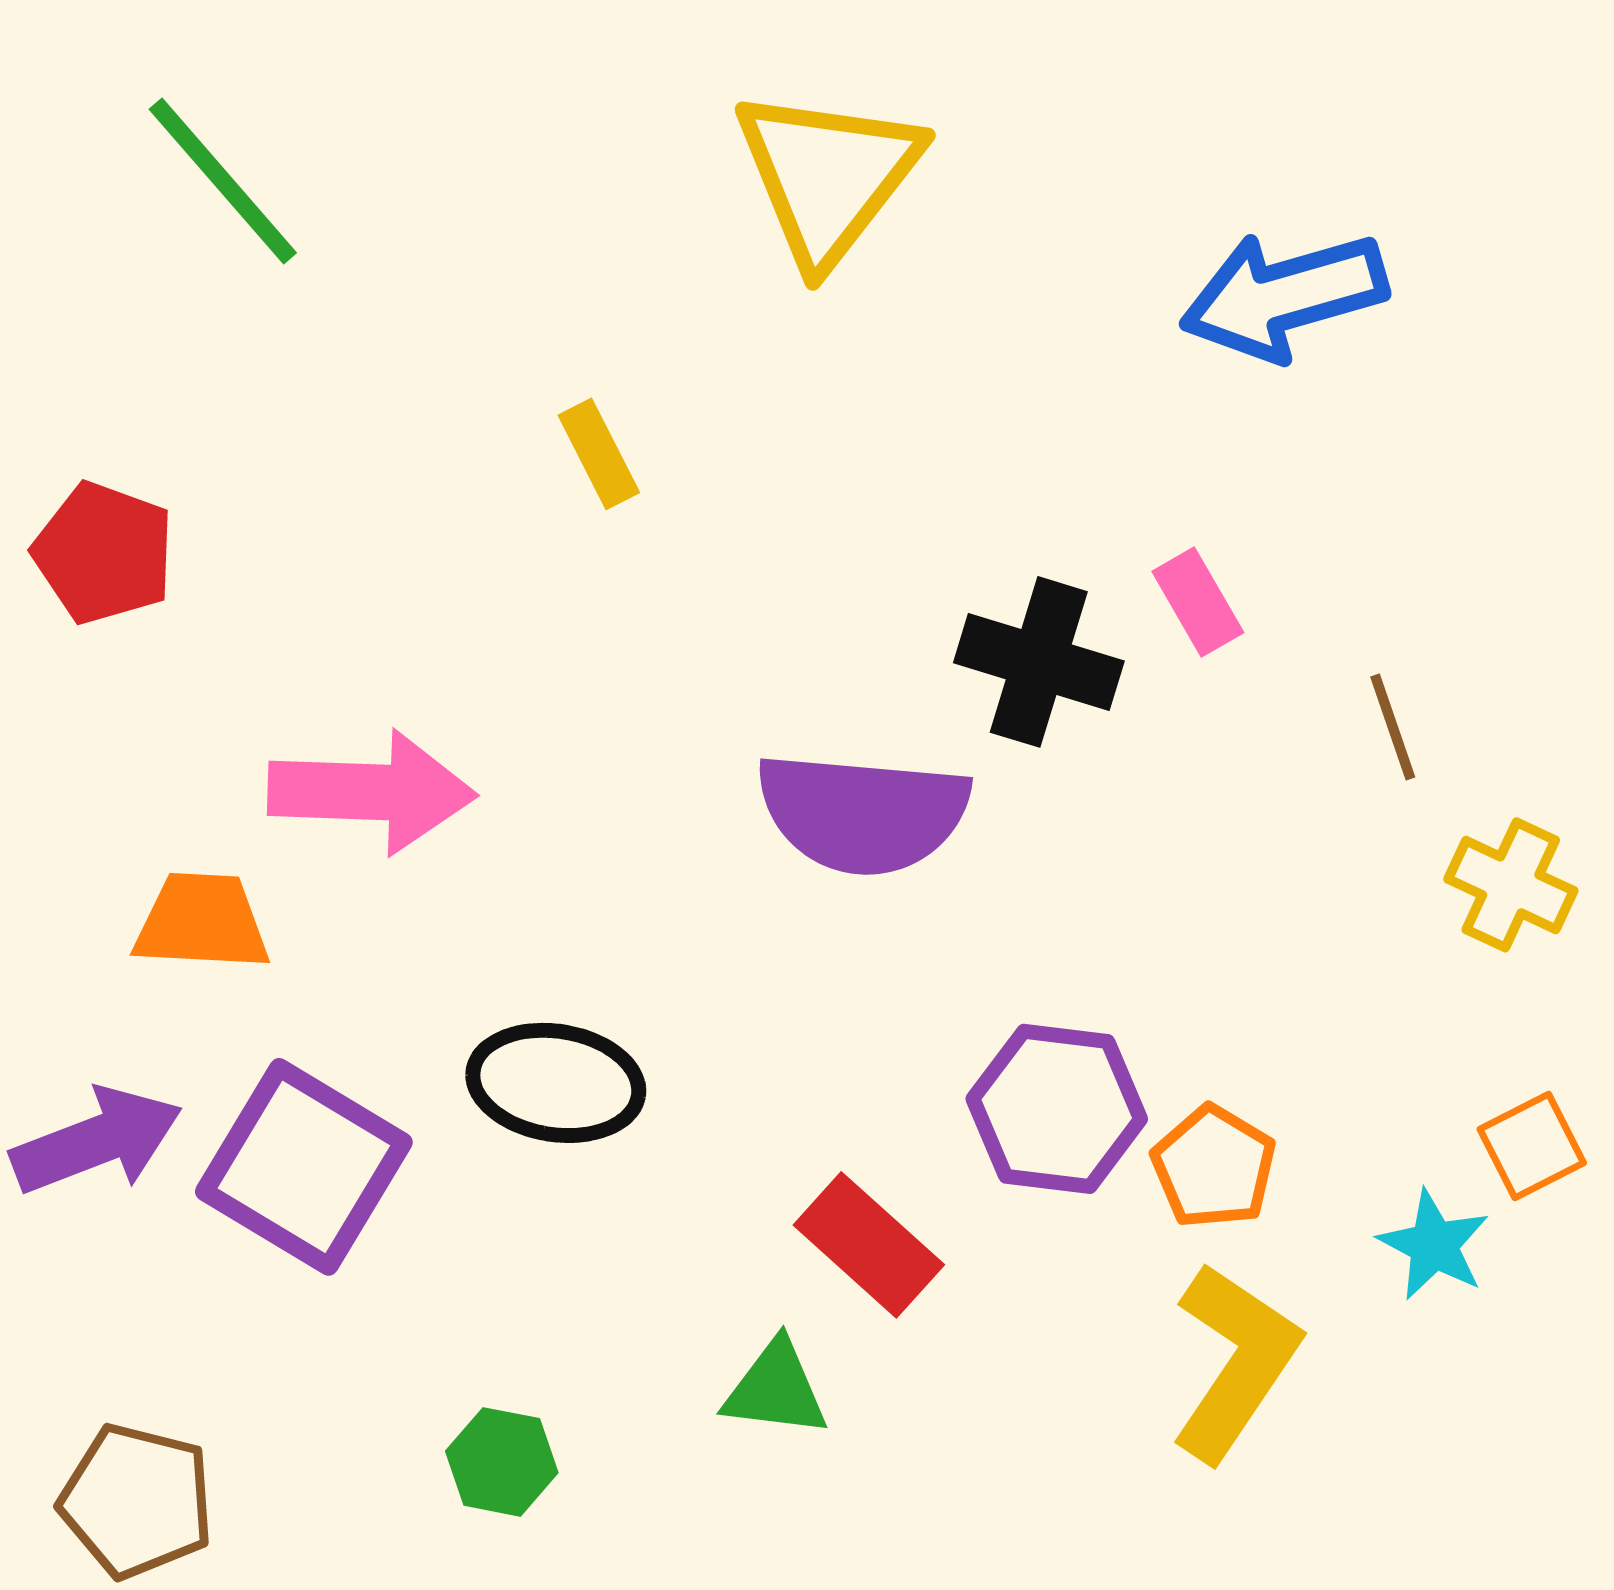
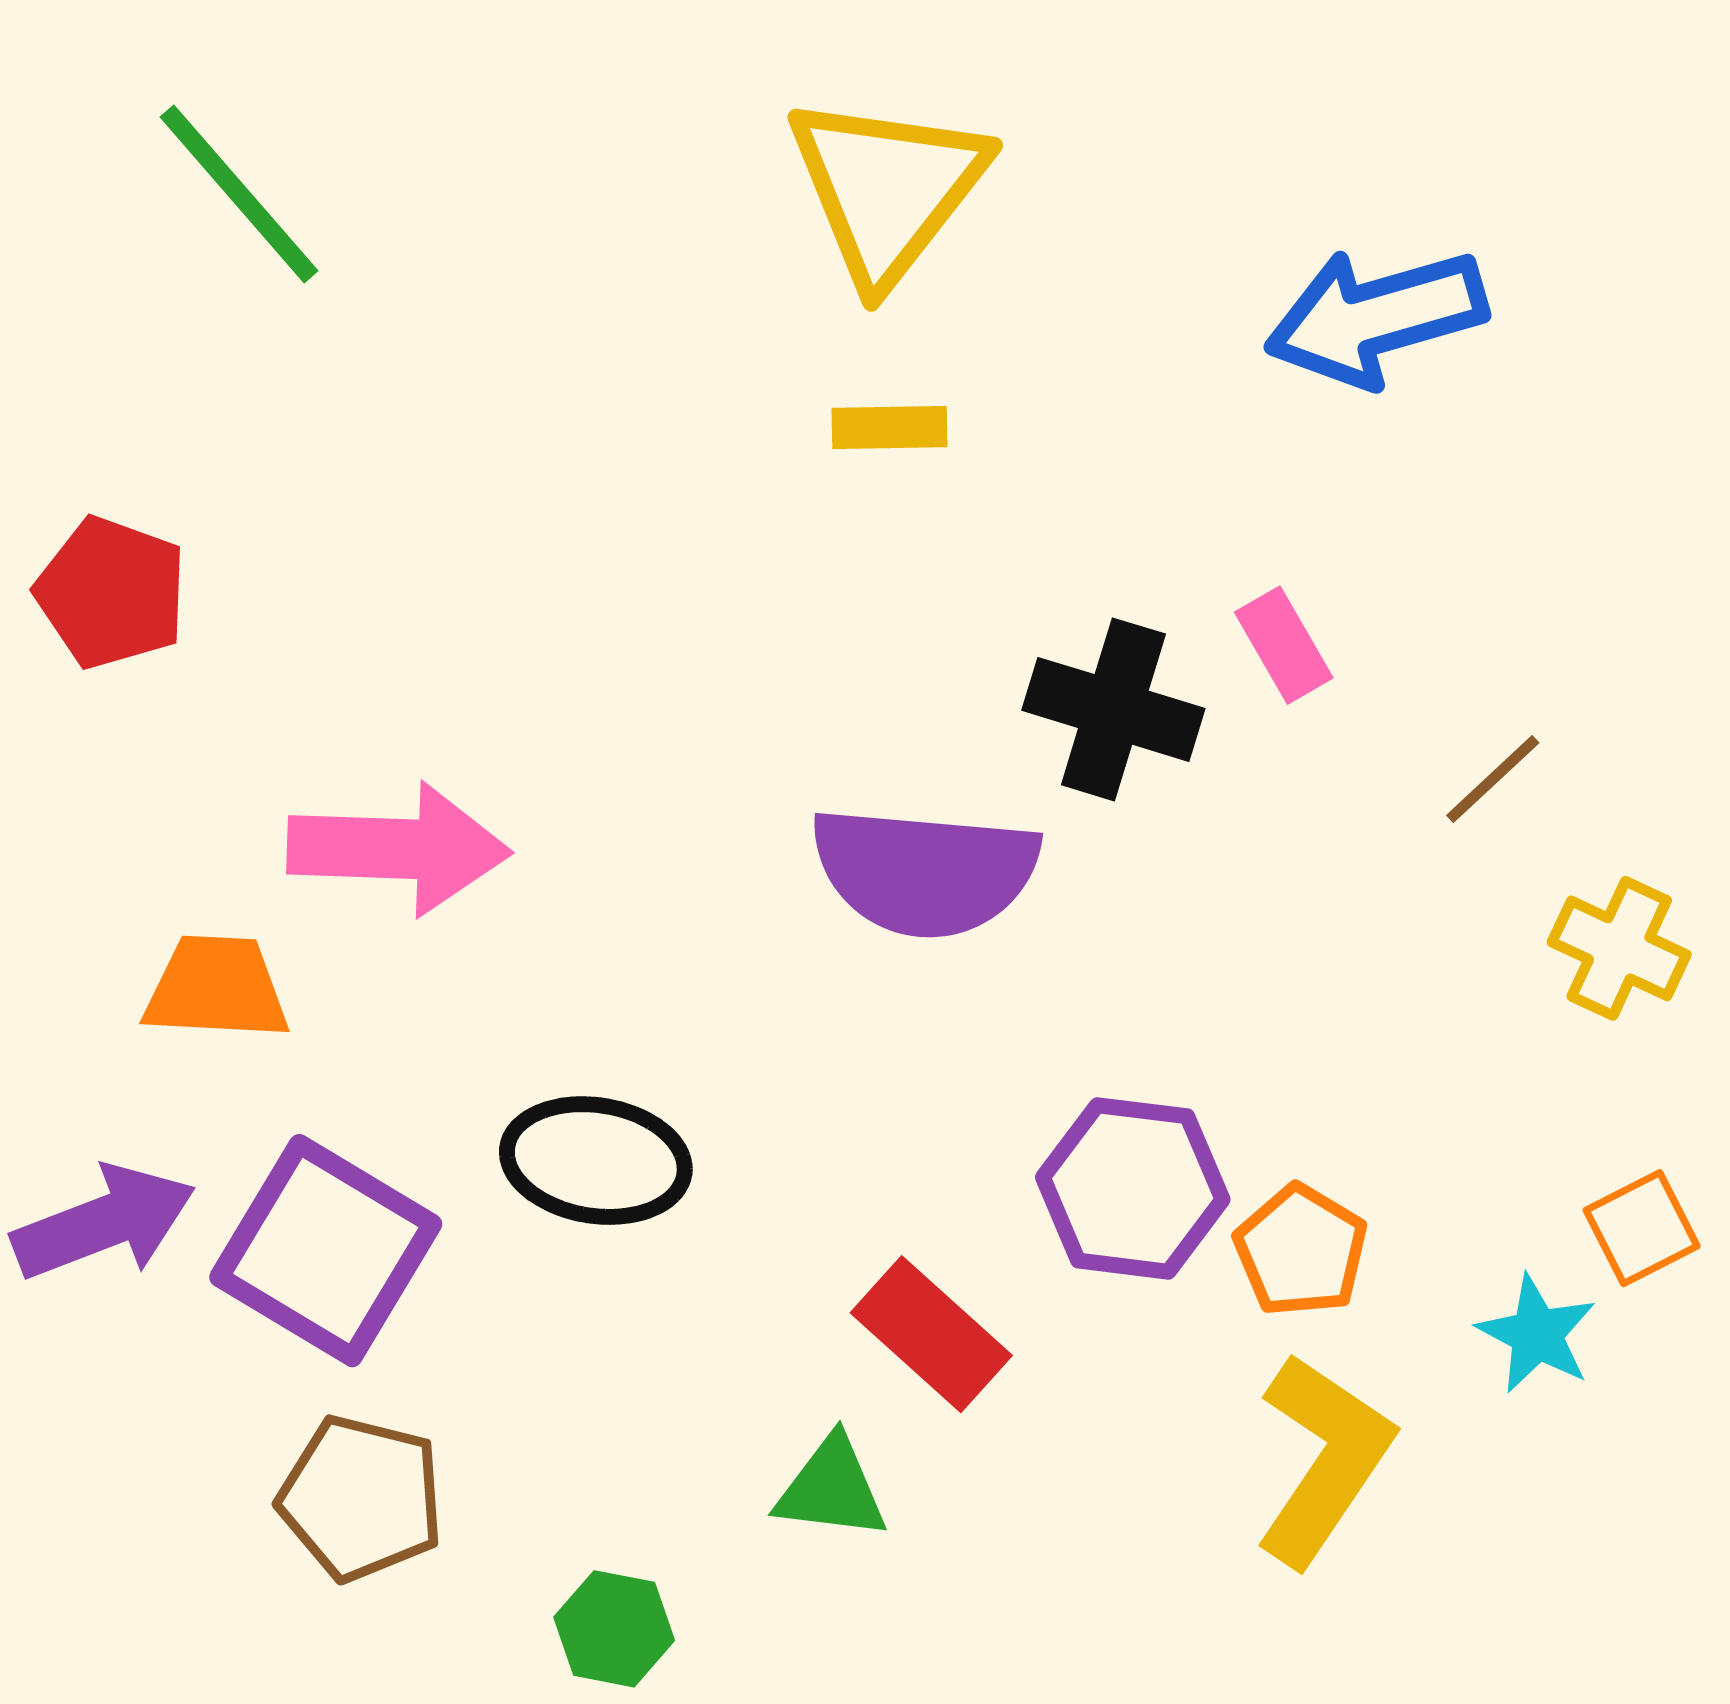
yellow rectangle: (599, 454) -> (889, 428), moved, turned -64
brown line: (1393, 727) -> (1493, 779), turned 66
green hexagon: (502, 1462) -> (614, 1629), moved
brown pentagon: (137, 1501) -> (361, 1498), moved

